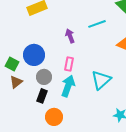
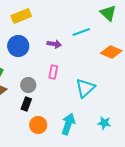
purple arrow: (70, 36) -> (54, 44), turned 120
blue circle: (34, 55) -> (18, 46), moved
cyan arrow: (68, 86) -> (68, 124), moved

